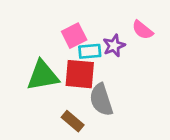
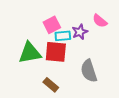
gray semicircle: (101, 100) -> (89, 71), moved

